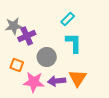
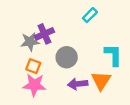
gray star: (14, 26) -> (30, 42), moved
cyan L-shape: (74, 43) -> (113, 55), moved
pink star: (34, 82) -> (34, 85), moved

